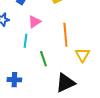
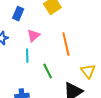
yellow triangle: (82, 55) -> (88, 71), moved

